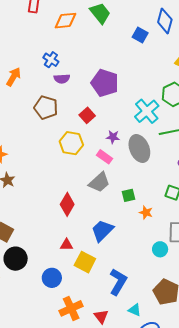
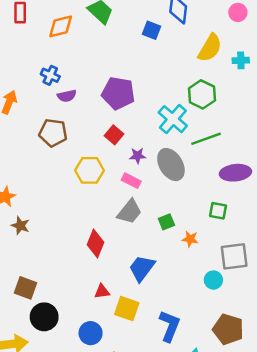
red square: (87, 115) -> (114, 135), moved

